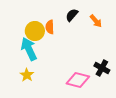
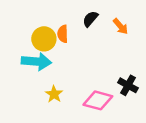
cyan arrow: (29, 49) -> (36, 62), turned 120
yellow star: (27, 75) -> (54, 94), moved

